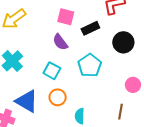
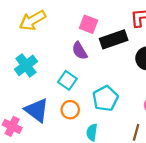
black rectangle: (90, 28) -> (114, 39), size x1.4
cyan pentagon: (90, 65) -> (105, 98), moved

